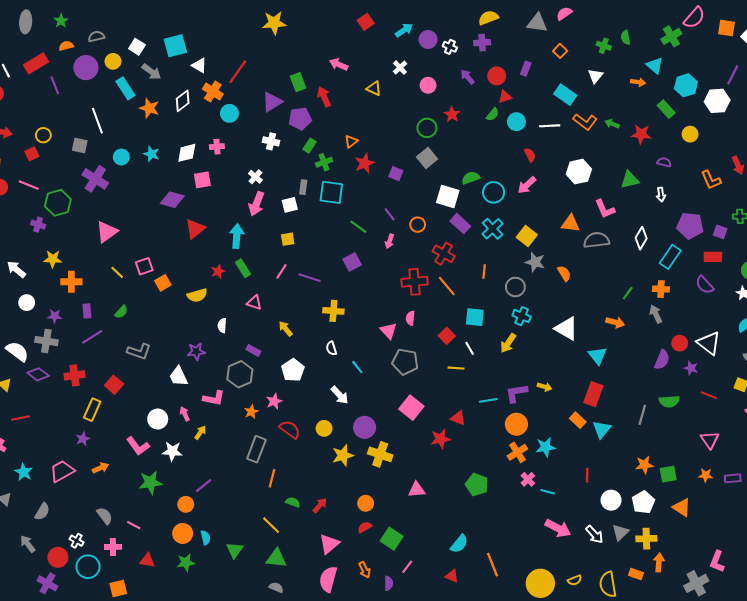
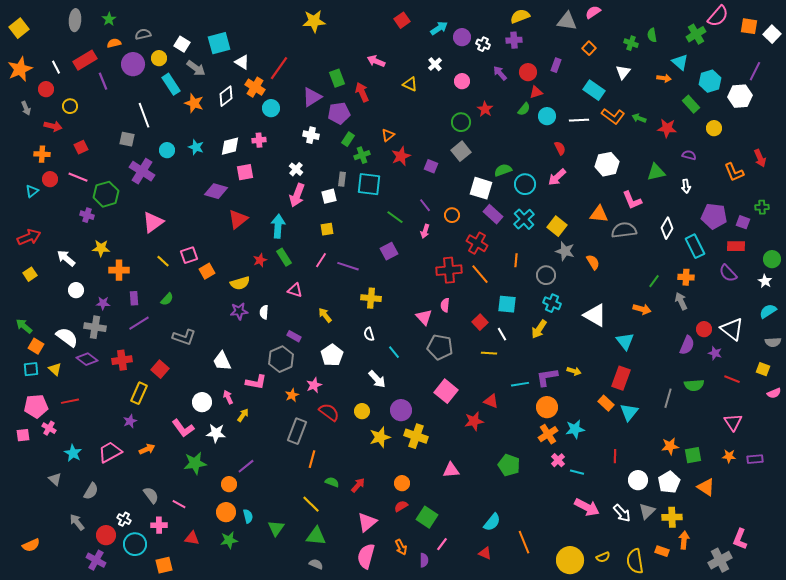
yellow circle: (43, 135) -> (70, 106), moved
cyan rectangle: (670, 257) -> (695, 246), turned -60
purple star: (196, 351) -> (239, 311), moved

